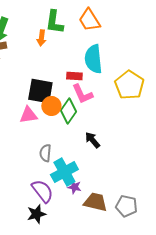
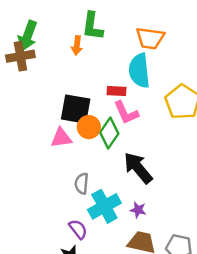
orange trapezoid: (89, 20) -> (150, 38), moved, turned -50
black arrow: (92, 140) -> (138, 168), size x1.6
purple star: (74, 187) -> (138, 210), moved
purple semicircle: (42, 191) -> (78, 229), size x0.7

